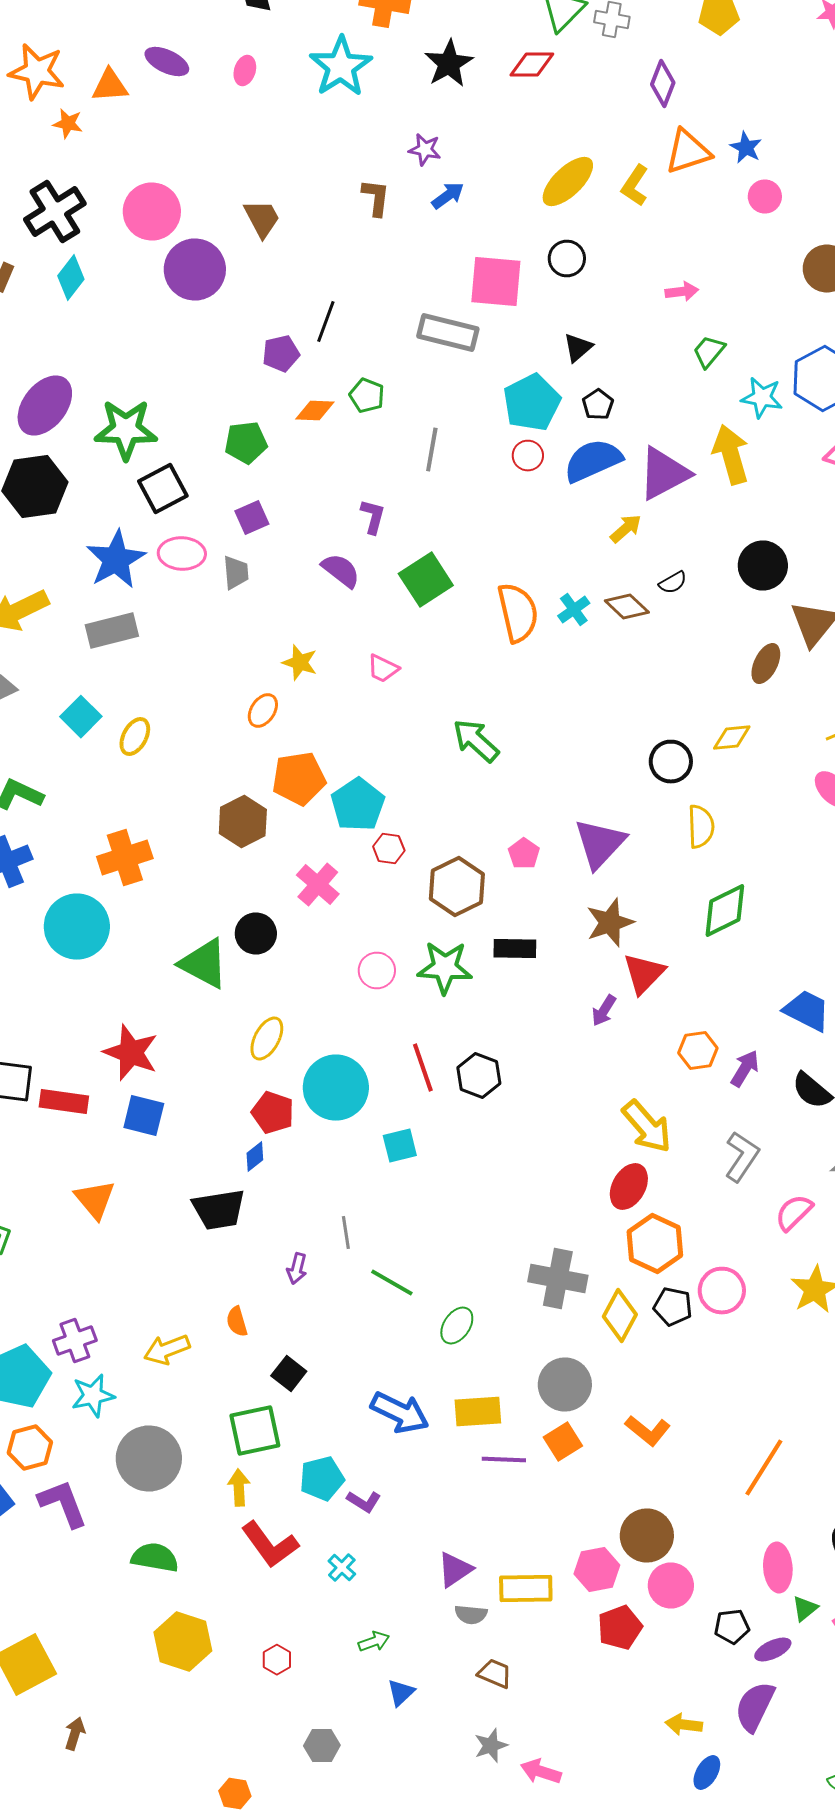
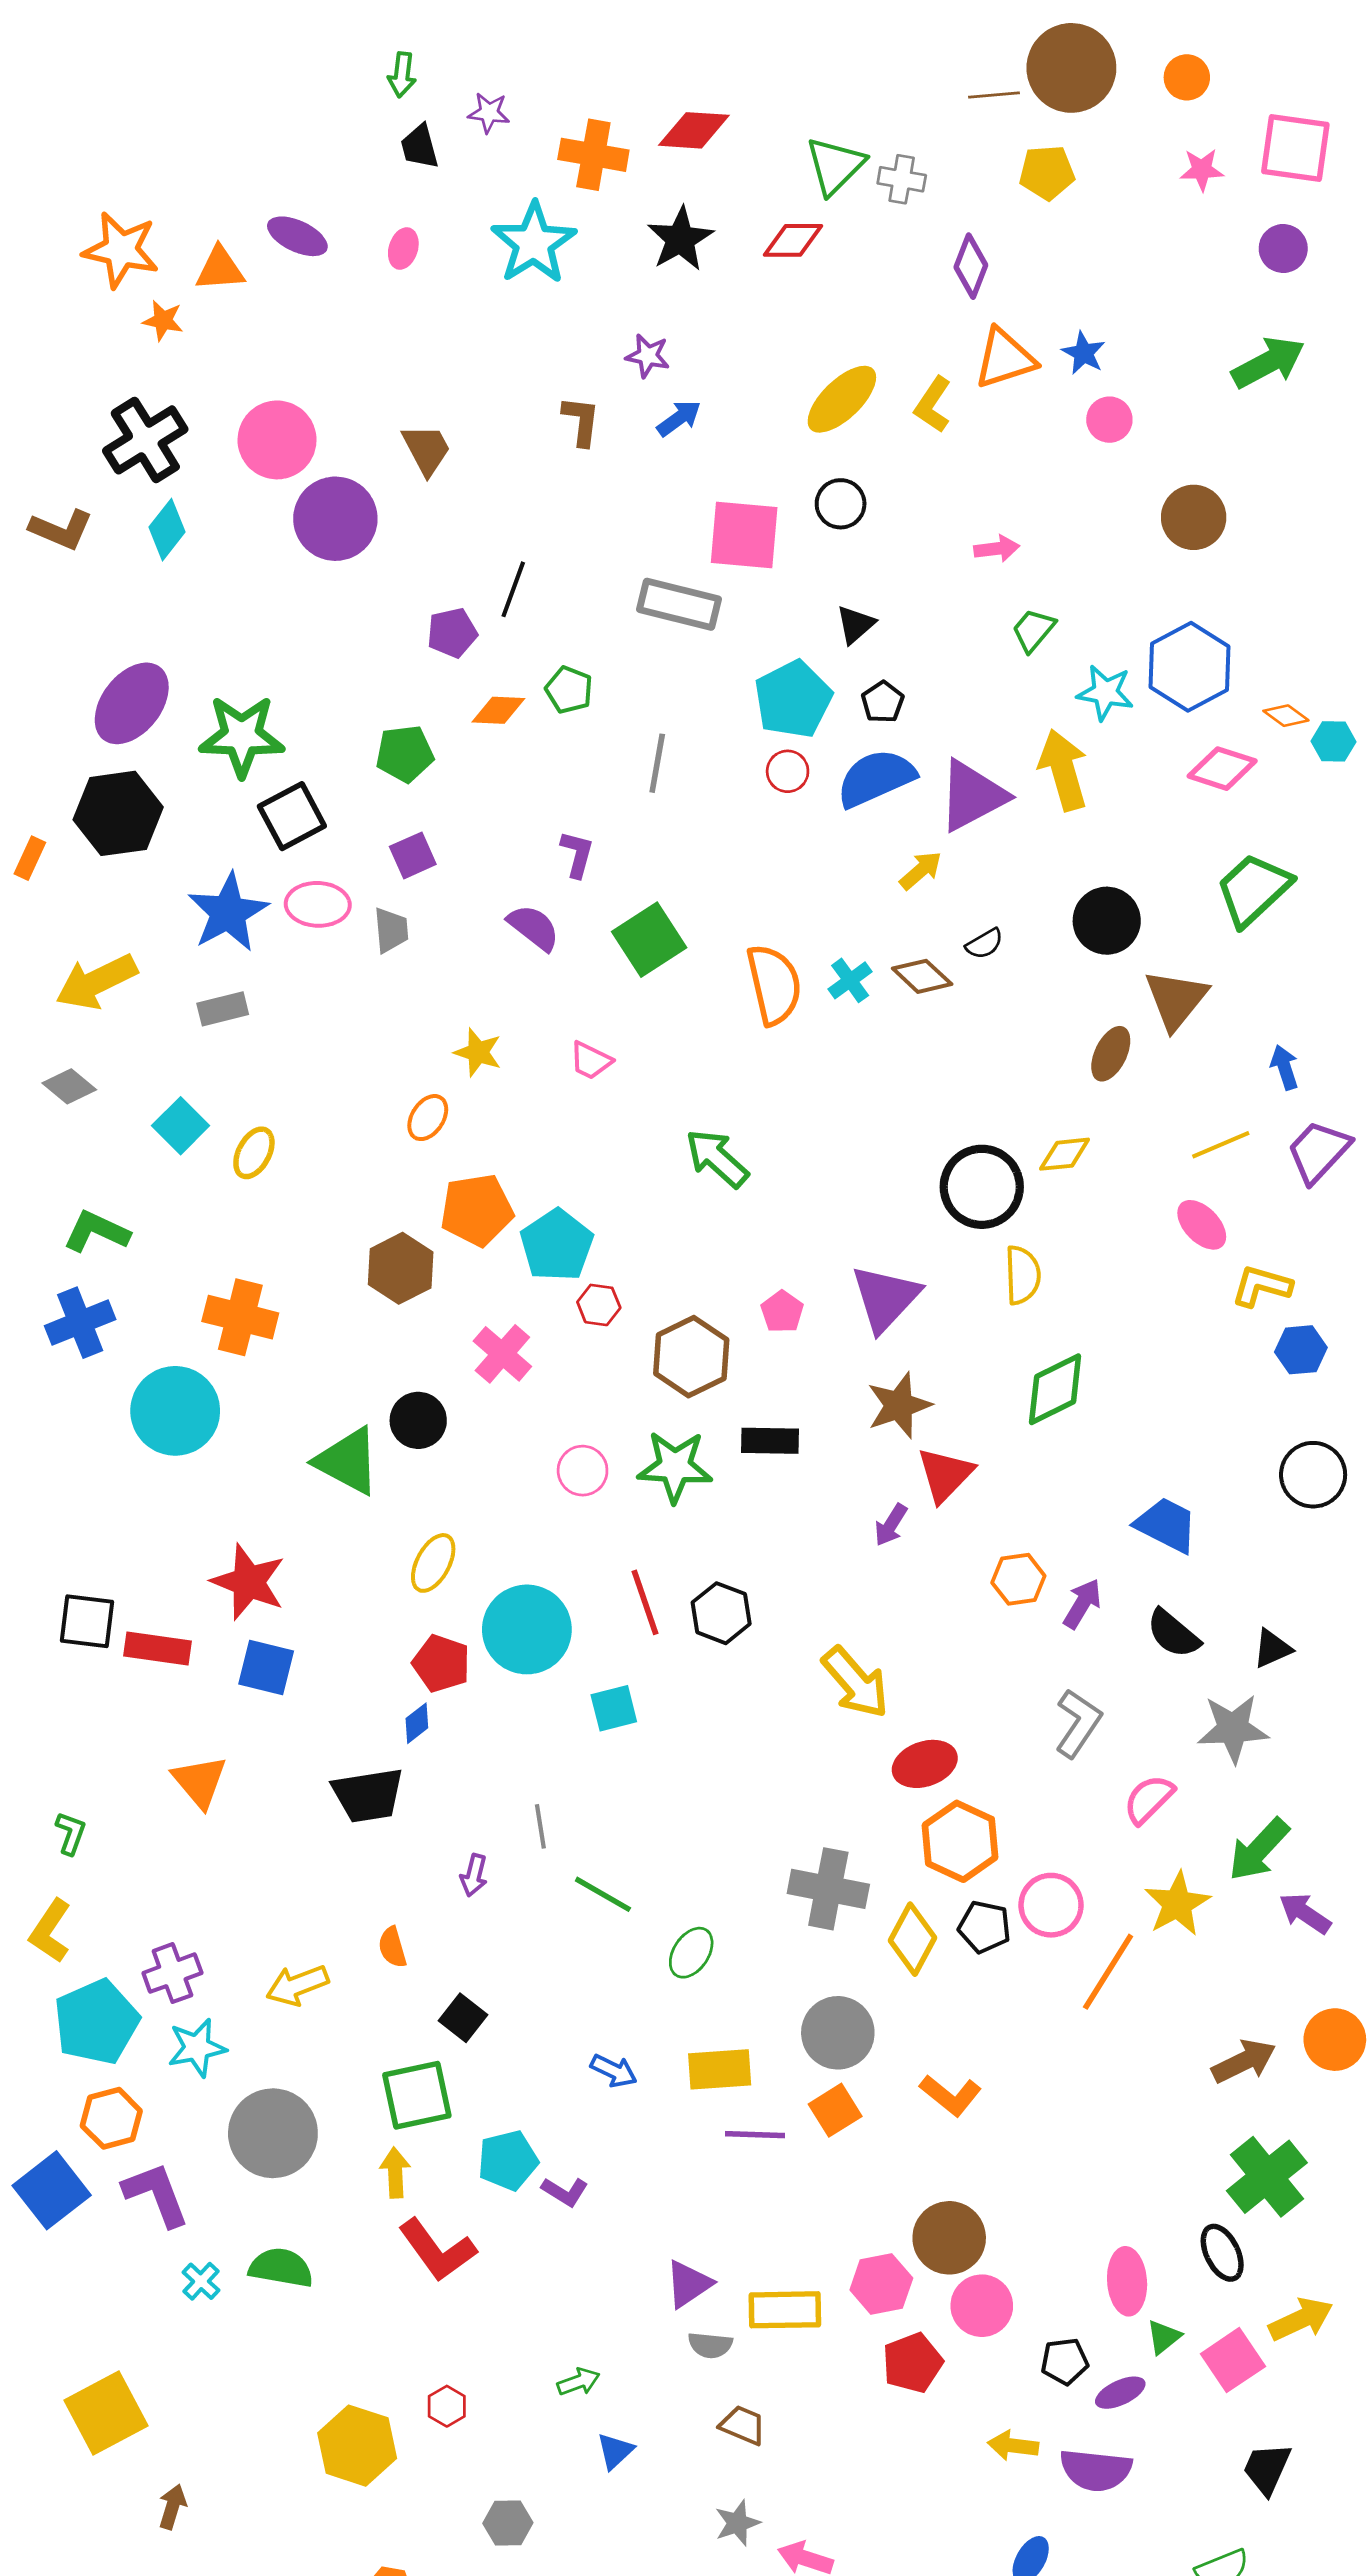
gray rectangle: (112, 630) -> (223, 1009), size x0.7
black circle: (671, 762) -> (982, 1187), size x1.4
orange cross: (125, 858) -> (240, 1317), turned 32
yellow arrow: (647, 1126) -> (855, 1682), moved
red ellipse: (629, 1186) -> (925, 1764), turned 42
blue arrow: (400, 1412) -> (614, 2071), size x0.6
orange line: (764, 1468) -> (1108, 1972), moved
cyan cross: (342, 1568) -> (201, 2281), moved
yellow hexagon: (183, 1642) -> (357, 2446), moved
purple semicircle: (755, 1706) -> (1096, 2470), turned -110
yellow arrow: (684, 1724) -> (1013, 2446), moved

